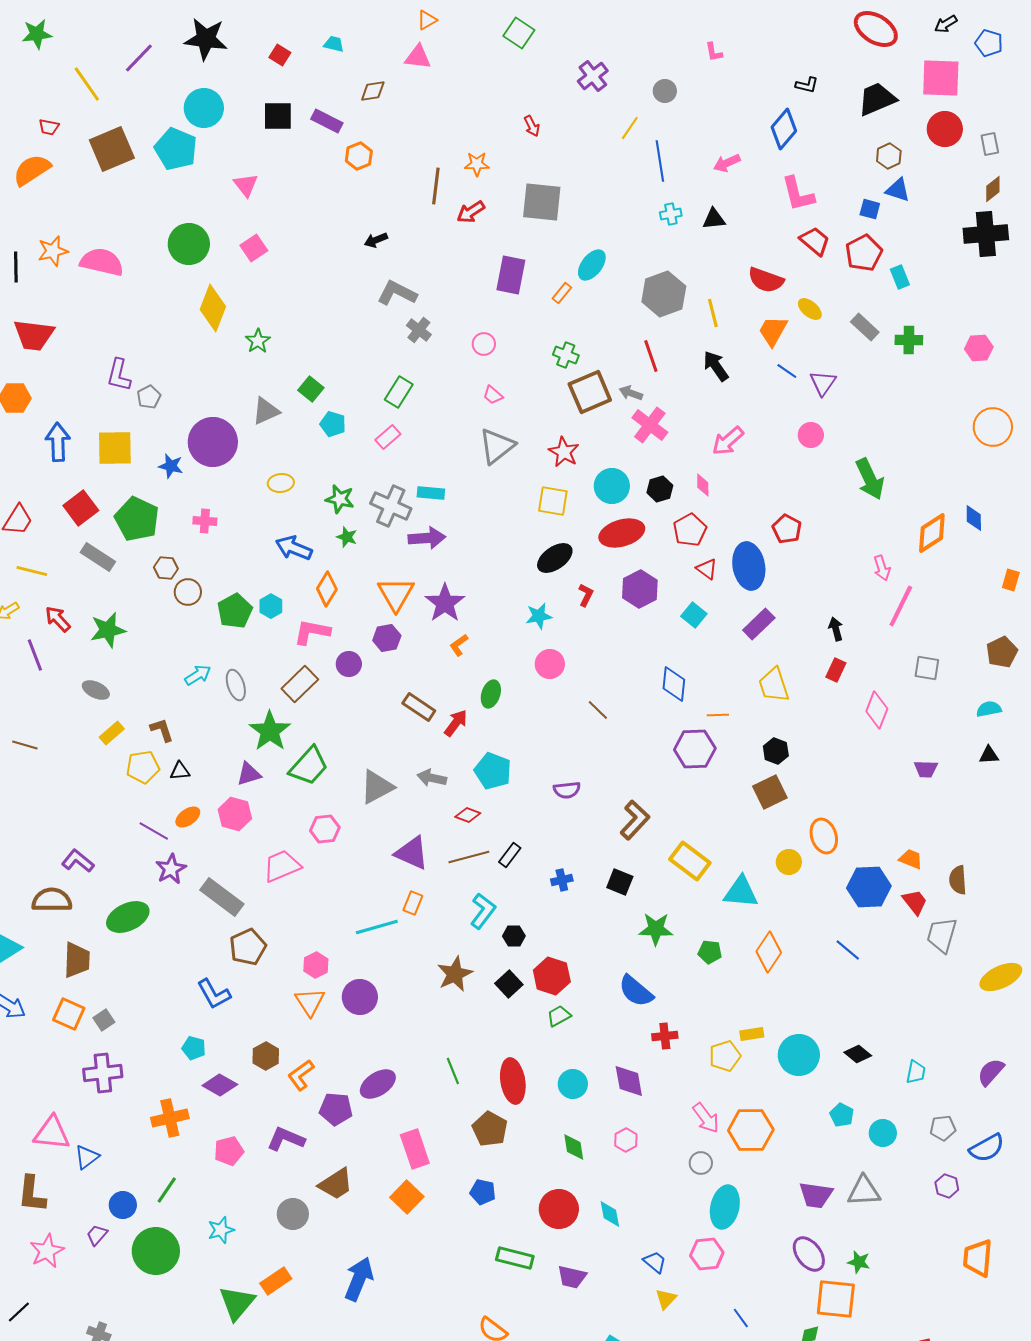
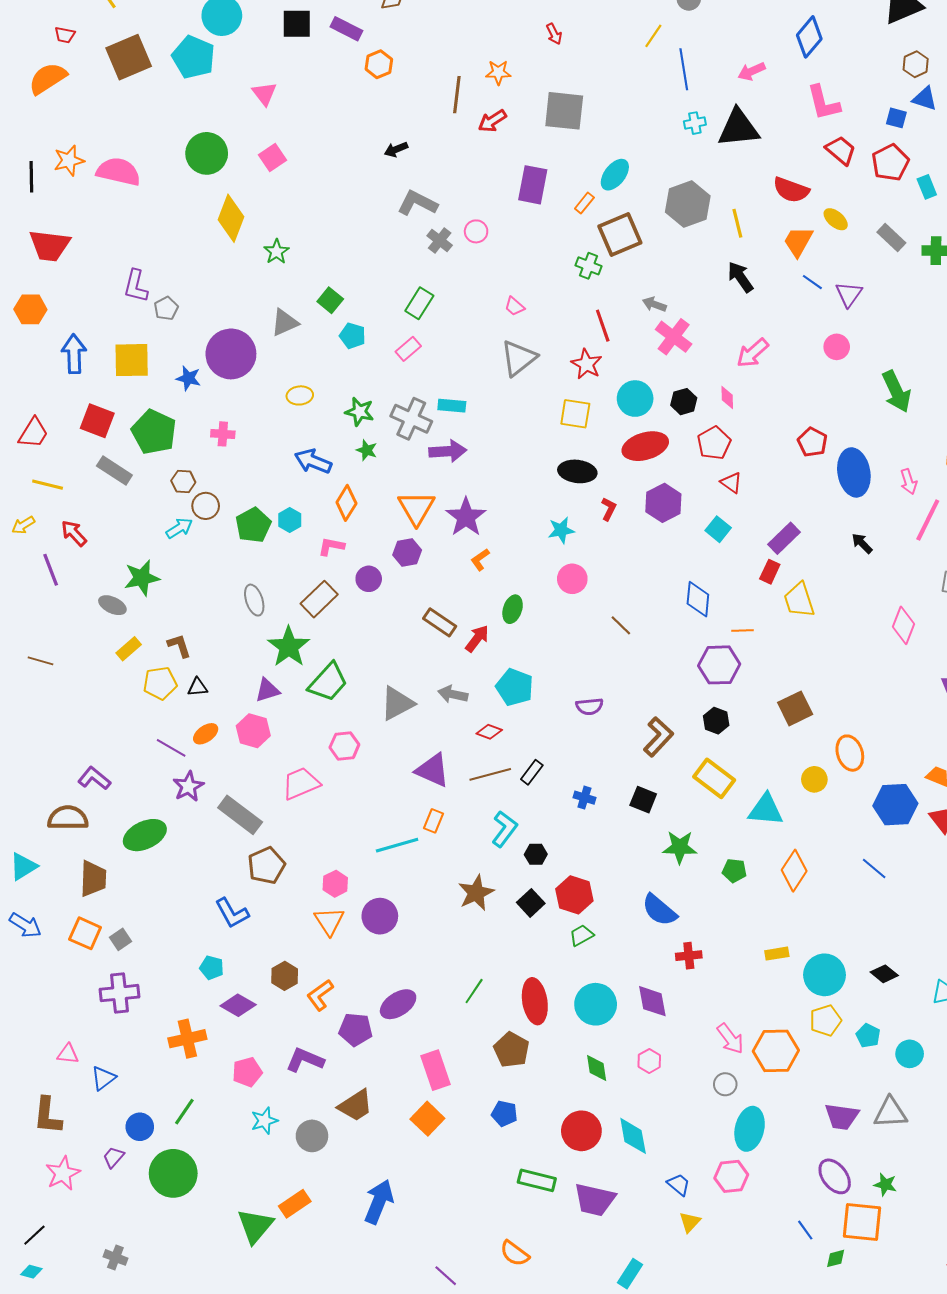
black triangle: (714, 219) -> (738, 128), size x1.8
pink circle: (484, 344) -> (476, 231), moved
red line: (651, 356) -> (603, 326), moved
brown square: (590, 392) -> (620, 234), moved
red square: (81, 508) -> (97, 421), turned -32
black ellipse: (555, 558) -> (577, 471), turned 42
blue ellipse: (749, 566) -> (854, 472), moved
black arrow: (836, 629) -> (862, 543), turned -30
green star: (108, 630) -> (142, 578), moved
pink L-shape: (312, 632) -> (331, 546), size x0.7
red rectangle: (836, 670) -> (770, 572), moved
cyan arrow: (198, 675) -> (179, 528), moved
black hexagon: (776, 751) -> (716, 721), moved
blue cross: (562, 880) -> (584, 798), turned 30
yellow pentagon: (725, 1056) -> (826, 1020), moved
green line: (453, 1071) -> (474, 991), turned 56
cyan circle: (573, 1084) -> (596, 1004), size x1.4
pink triangle: (52, 1133) -> (68, 1054), size x0.6
cyan diamond: (610, 1214) -> (633, 1136), size x1.4
cyan star: (221, 1230) -> (264, 1121), moved
purple trapezoid: (572, 1277) -> (595, 1200), size x1.4
blue line: (741, 1318) -> (805, 1230), moved

